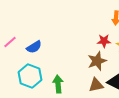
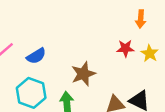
brown star: (97, 61) -> (83, 74), moved

